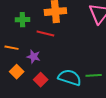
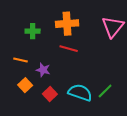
red line: (45, 34) -> (69, 49), moved
green line: (94, 75) -> (105, 91), turned -42

